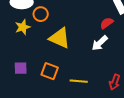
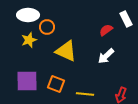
red semicircle: (107, 23) -> (106, 30), moved
purple square: (21, 68) -> (27, 81), size x1.6

